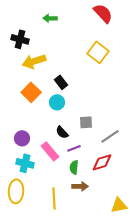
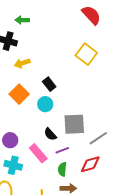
green arrow: (50, 18) -> (22, 20), moved
yellow arrow: (34, 61) -> (22, 63), size x0.7
gray square: (86, 122) -> (74, 124), size x1.6

